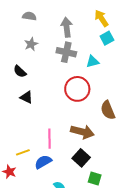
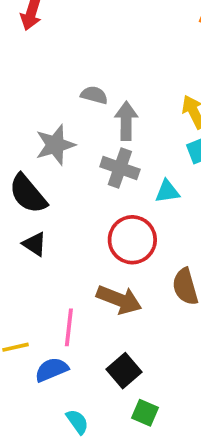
gray semicircle: (29, 16) -> (94, 95), moved
gray star: (31, 44) -> (55, 145), size x1.5
black semicircle: (20, 71) -> (28, 194), size x1.6
brown arrow: (82, 132) -> (119, 300), moved

